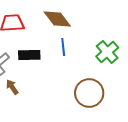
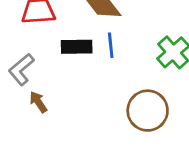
black rectangle: (29, 55) -> (77, 47), moved

